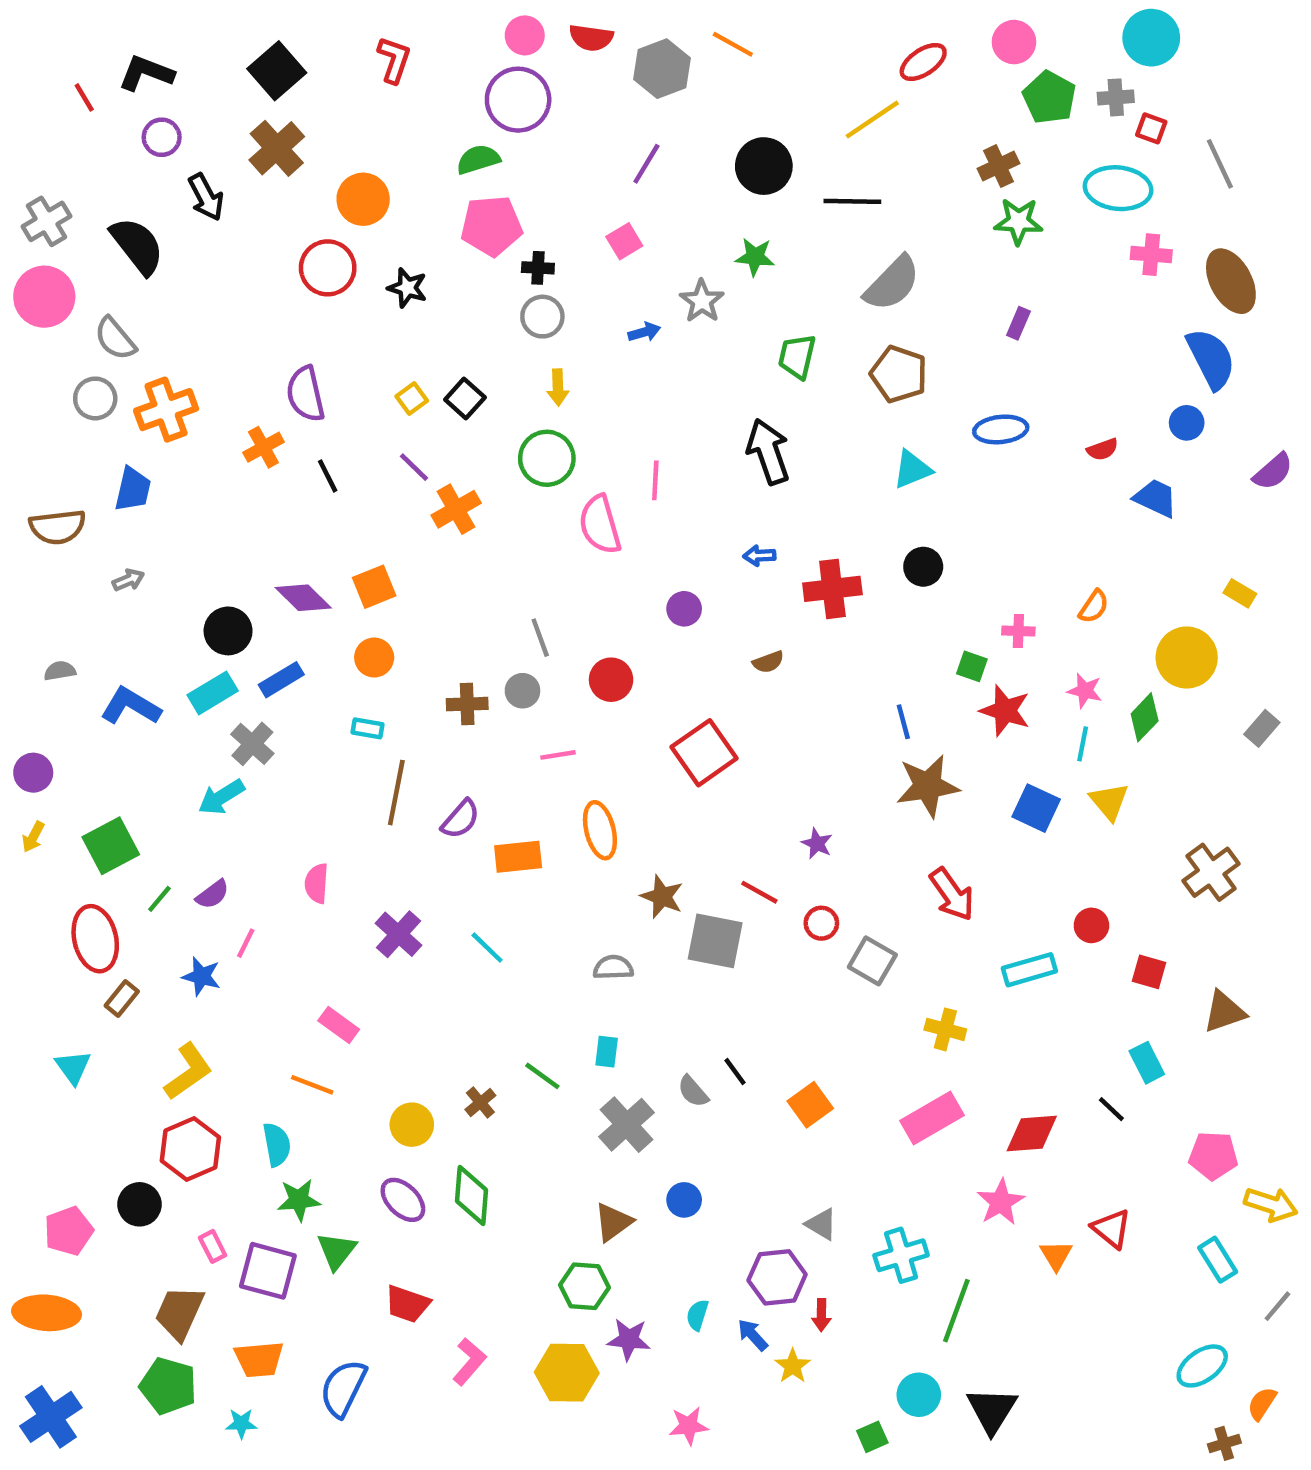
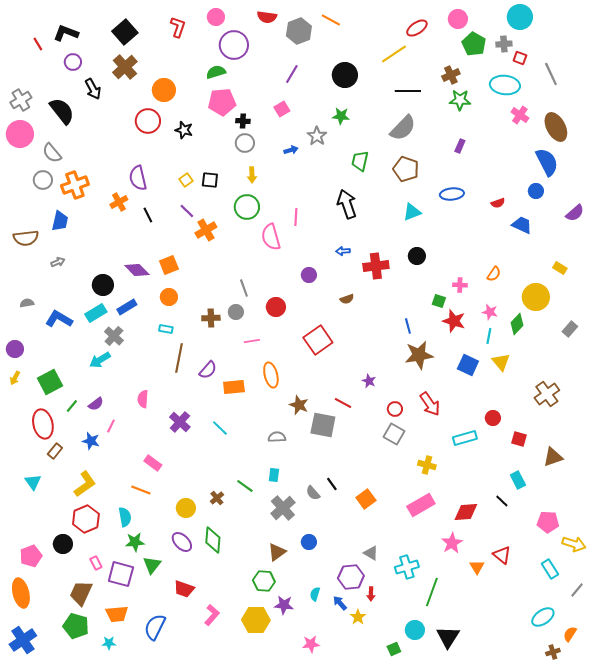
pink circle: (525, 35) -> (216, 17), moved
black line: (852, 201) -> (408, 91), moved
pink cross: (1151, 255) -> (520, 115), turned 30
black square: (465, 398) -> (210, 180), turned -36
red circle: (821, 923) -> (395, 409), moved
orange ellipse: (47, 1313) -> (21, 593), turned 72

